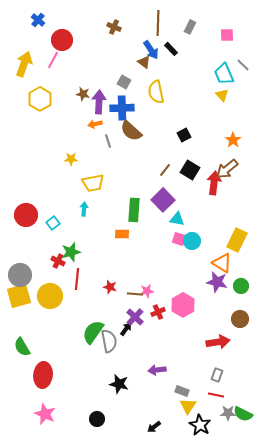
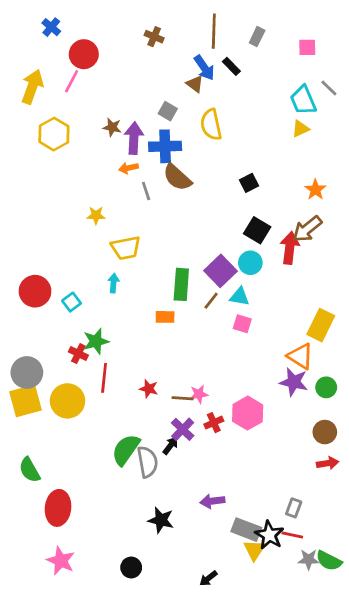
yellow triangle: (222, 95) -> (300, 129), turned 48
brown line: (165, 170) -> (211, 301), moved
cyan circle: (192, 241) -> (250, 263), moved
red arrow: (218, 342) -> (328, 463), moved, size x0.7
gray rectangle: (182, 391) -> (246, 530), size x1.5
black star: (200, 425) -> (269, 535), moved

